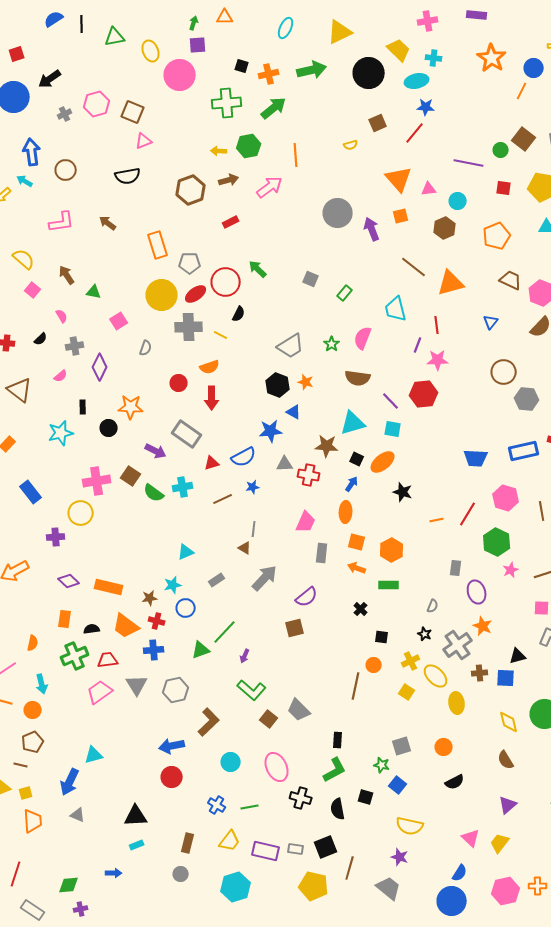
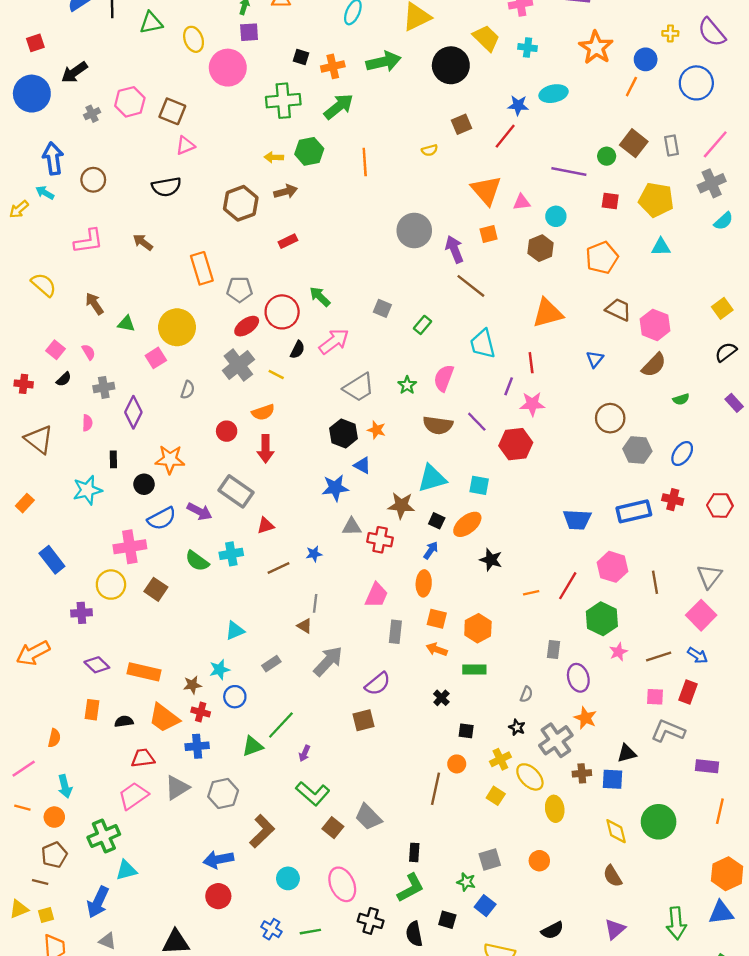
cyan ellipse: (417, 81) -> (554, 94), moved
pink arrow: (270, 187) -> (334, 341), moved
brown line: (414, 267) -> (471, 286), moved
pink square: (33, 290) -> (55, 350), moved
yellow circle: (162, 295) -> (177, 327), moved
gray cross: (189, 327) -> (238, 365), turned -36
pink semicircle: (61, 376) -> (87, 423), turned -48
purple line: (391, 401) -> (477, 422), moved
blue semicircle: (244, 457) -> (162, 518), moved
brown square: (131, 476) -> (156, 589), moved
green cross: (75, 656) -> (104, 836), moved
gray triangle: (137, 685) -> (177, 788), turned 30
black semicircle: (455, 782) -> (552, 930), moved

